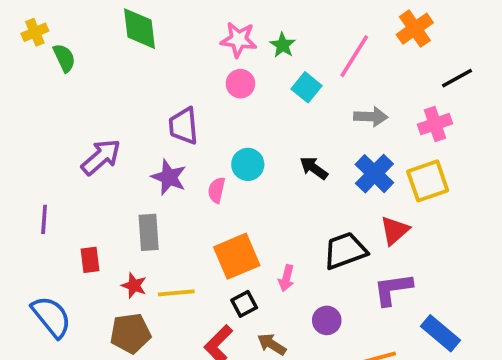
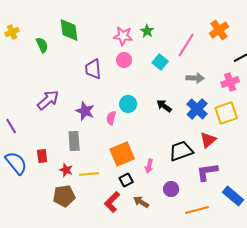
green star: (283, 45) -> (147, 31), moved
green semicircle: (64, 58) -> (42, 45), moved
purple trapezoid: (184, 126) -> (93, 69), moved
purple line: (44, 219) -> (11, 126), moved, turned -35
blue semicircle: (51, 317) -> (16, 163), moved

